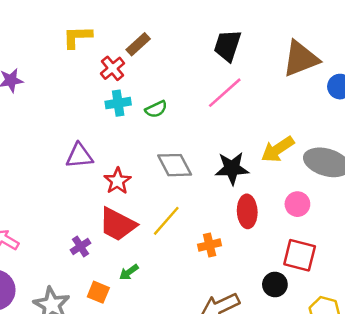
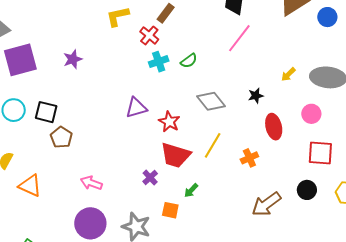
yellow arrow: (278, 149) -> (288, 74), size x0.6
black star: (232, 168) -> (256, 96), size x0.6
black circle: (275, 285) -> (307, 190), moved

